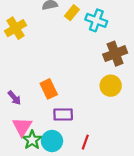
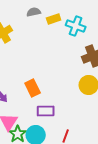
yellow rectangle: (72, 13) -> (54, 19), turned 32

